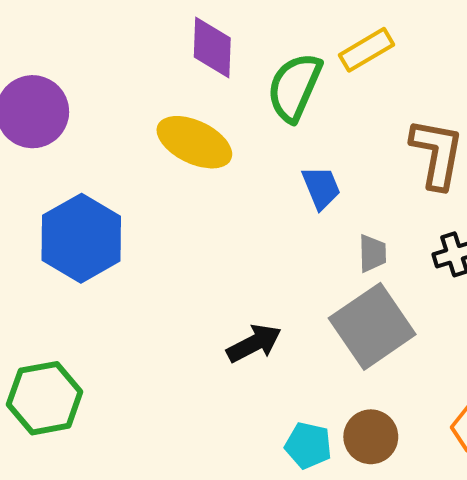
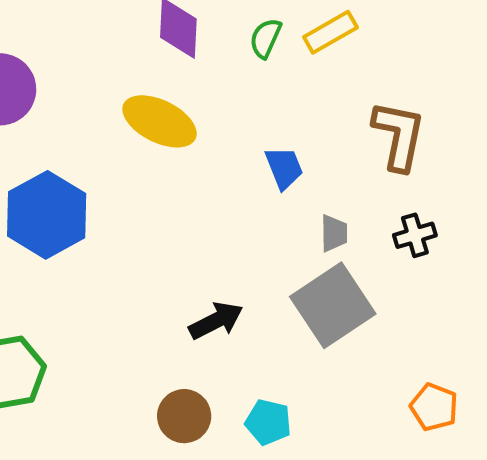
green semicircle: (294, 87) -> (266, 38), moved, size x0.6
brown circle: (371, 437) -> (184, 416), moved

